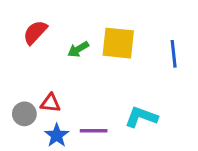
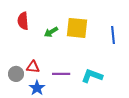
red semicircle: (35, 32) -> (23, 21), turned -48
purple line: (94, 131) -> (61, 74), moved

